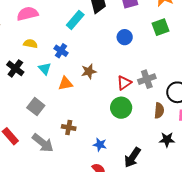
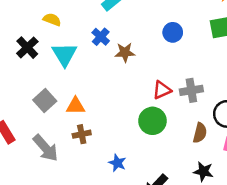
blue cross: (61, 51) -> (101, 37), moved
cyan triangle: (45, 69) -> (65, 54), size x1.5
brown star: (89, 71) -> (125, 52), moved
orange triangle: (65, 83) -> (76, 106), moved
brown cross: (69, 127) -> (82, 134), turned -32

